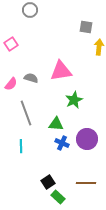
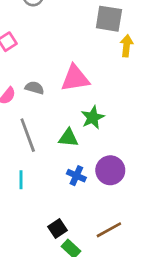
gray square: (86, 27) -> (109, 19), size x1.5
green triangle: (56, 124) -> (68, 138), moved
brown line: (86, 183) -> (109, 230), turned -30

